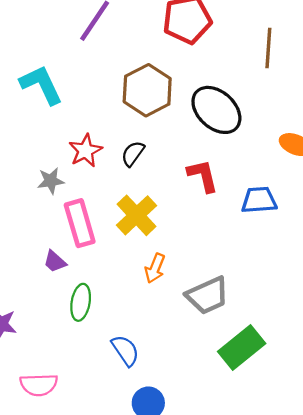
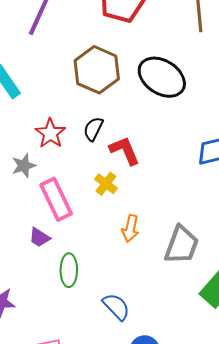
red L-shape: (203, 176) -> (125, 151), moved
yellow cross: (137, 215) -> (106, 184), size x0.6
gray trapezoid: (207, 295) -> (182, 245), turned -36

